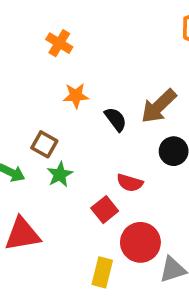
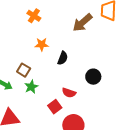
brown arrow: (159, 106) -> (82, 23), moved
black semicircle: (116, 119) -> (63, 58), turned 56

